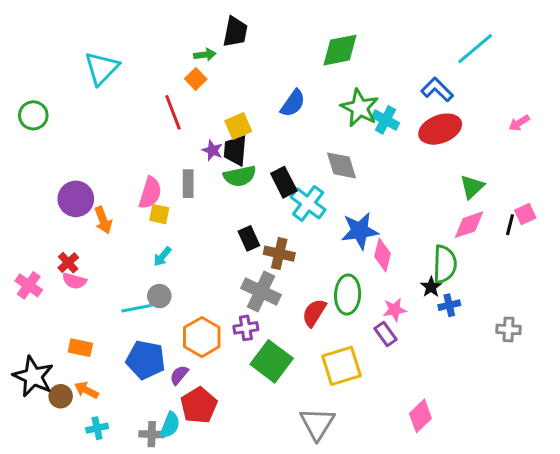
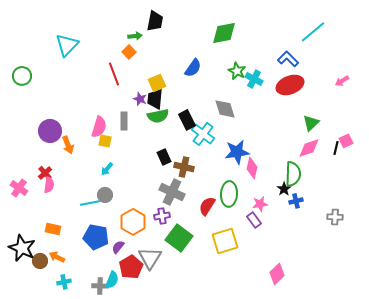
green star: (360, 108) -> (237, 71), size x0.7
pink semicircle: (74, 281) -> (49, 185), turned -98
gray triangle: (317, 424) -> (150, 258), moved

